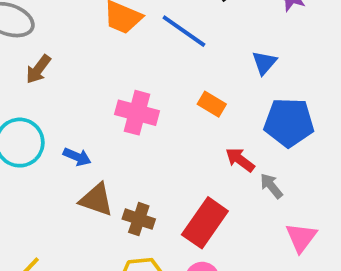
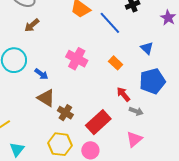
blue triangle: (264, 63) -> (147, 48), turned -40
blue pentagon: (289, 122) -> (152, 81), turned -30
gray arrow: (271, 186) -> (136, 111), turned 136
pink triangle: (301, 237) -> (134, 139), moved

